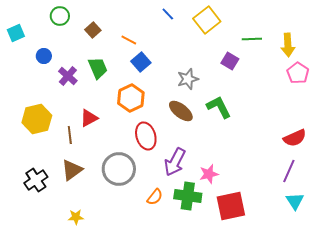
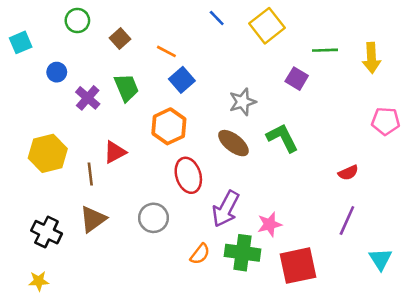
pink pentagon: (298, 73) -> (386, 121), moved, turned -30
red semicircle: (295, 138) -> (348, 173), moved, size x0.7
gray circle: (119, 169) -> (153, 218), size x0.7
purple line: (289, 171) -> (347, 220), moved
black cross: (36, 180) -> (46, 232), turned -30
yellow star: (76, 217) -> (39, 281), moved

